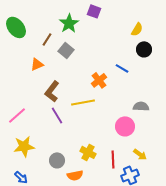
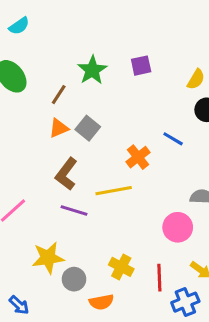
purple square: (94, 11) -> (141, 66), moved, turned -32
gray square: (66, 50) -> (88, 128), moved
orange triangle: (37, 64) -> (59, 128), moved
purple line: (57, 115) -> (74, 210), turned -42
yellow star: (24, 146) -> (48, 258), moved

